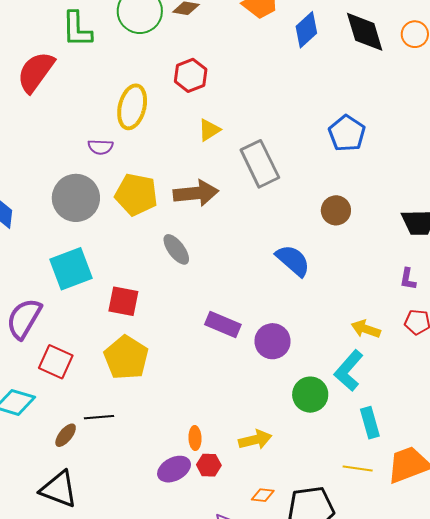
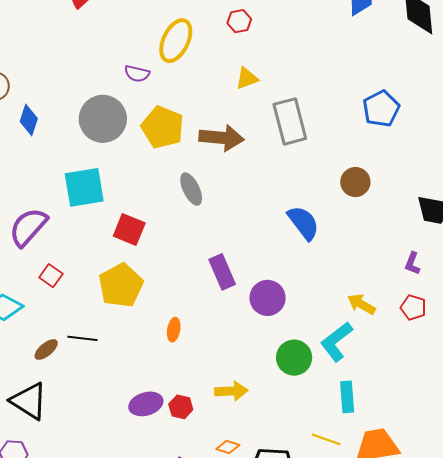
red hexagon: (191, 75) -> (239, 21), size x0.7
purple rectangle: (223, 325) -> (222, 272), turned 32
red square: (56, 362) -> (51, 276), size x0.7
orange ellipse: (195, 438) -> (174, 330), moved

